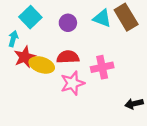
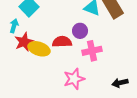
purple circle: (68, 23) -> (80, 31), moved
pink star: (72, 83) -> (74, 79), moved

